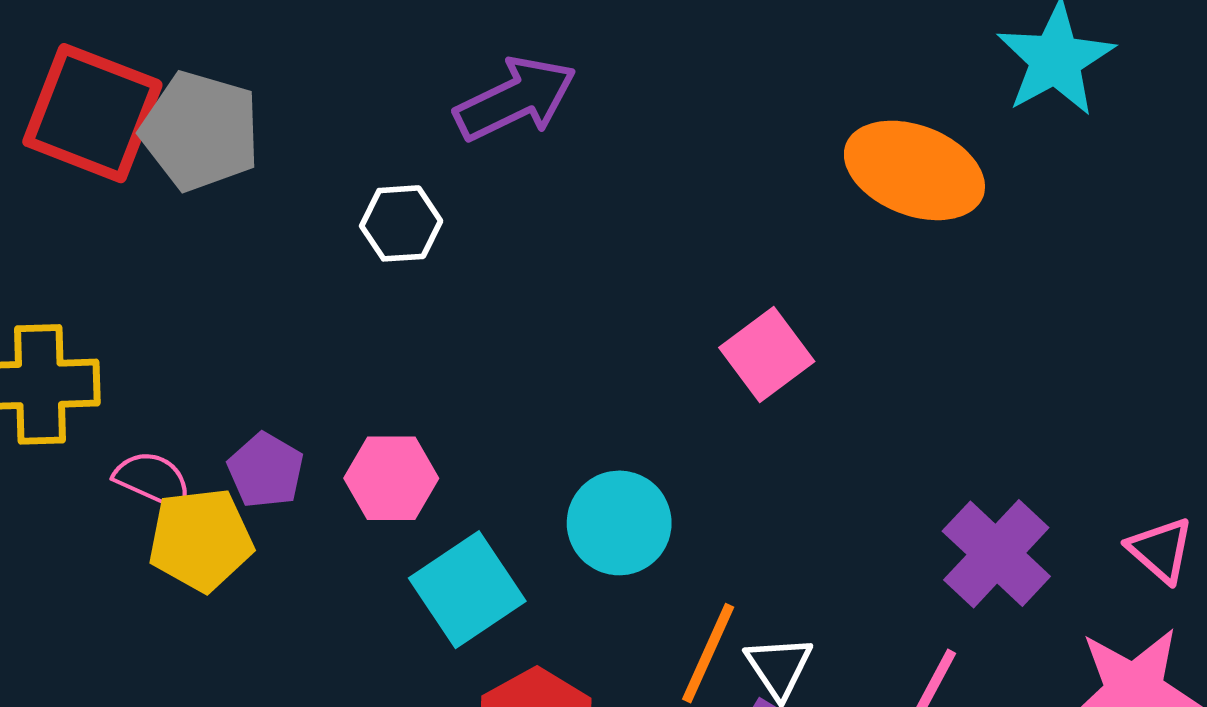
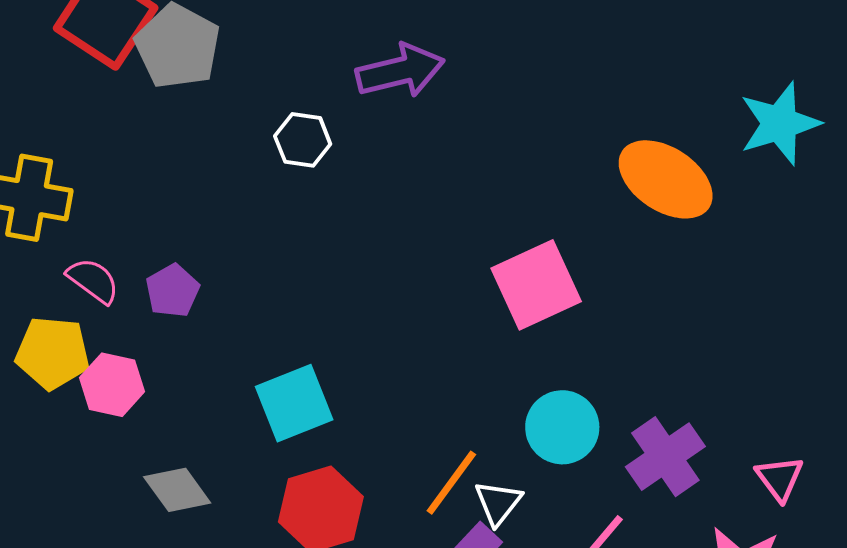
pink square: (767, 355) -> (536, 285), size x1.4
pink hexagon: (391, 478) -> (112, 385), moved
cyan circle: (619, 523) -> (562, 427), moved
yellow pentagon: (201, 540) -> (53, 353), moved

